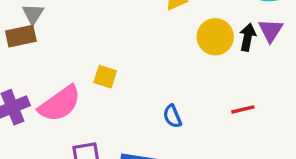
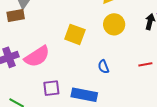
yellow circle: (215, 37) -> (114, 24), moved
yellow square: (105, 77) -> (75, 34), moved, size x1.5

